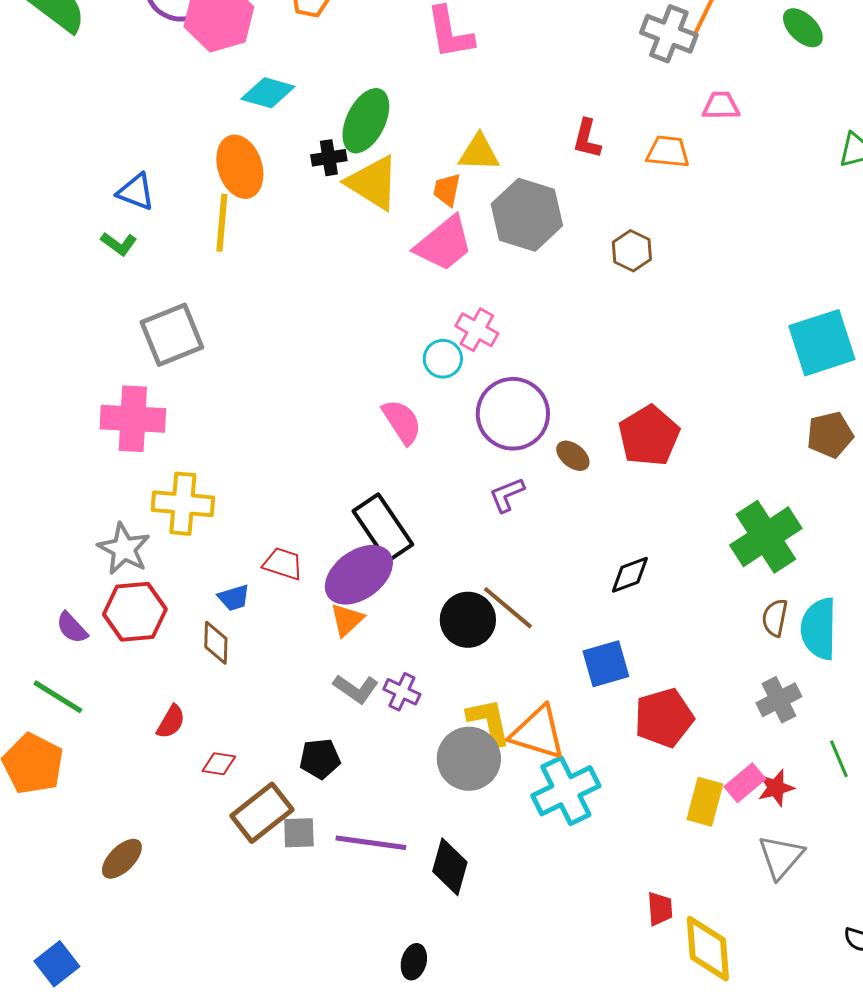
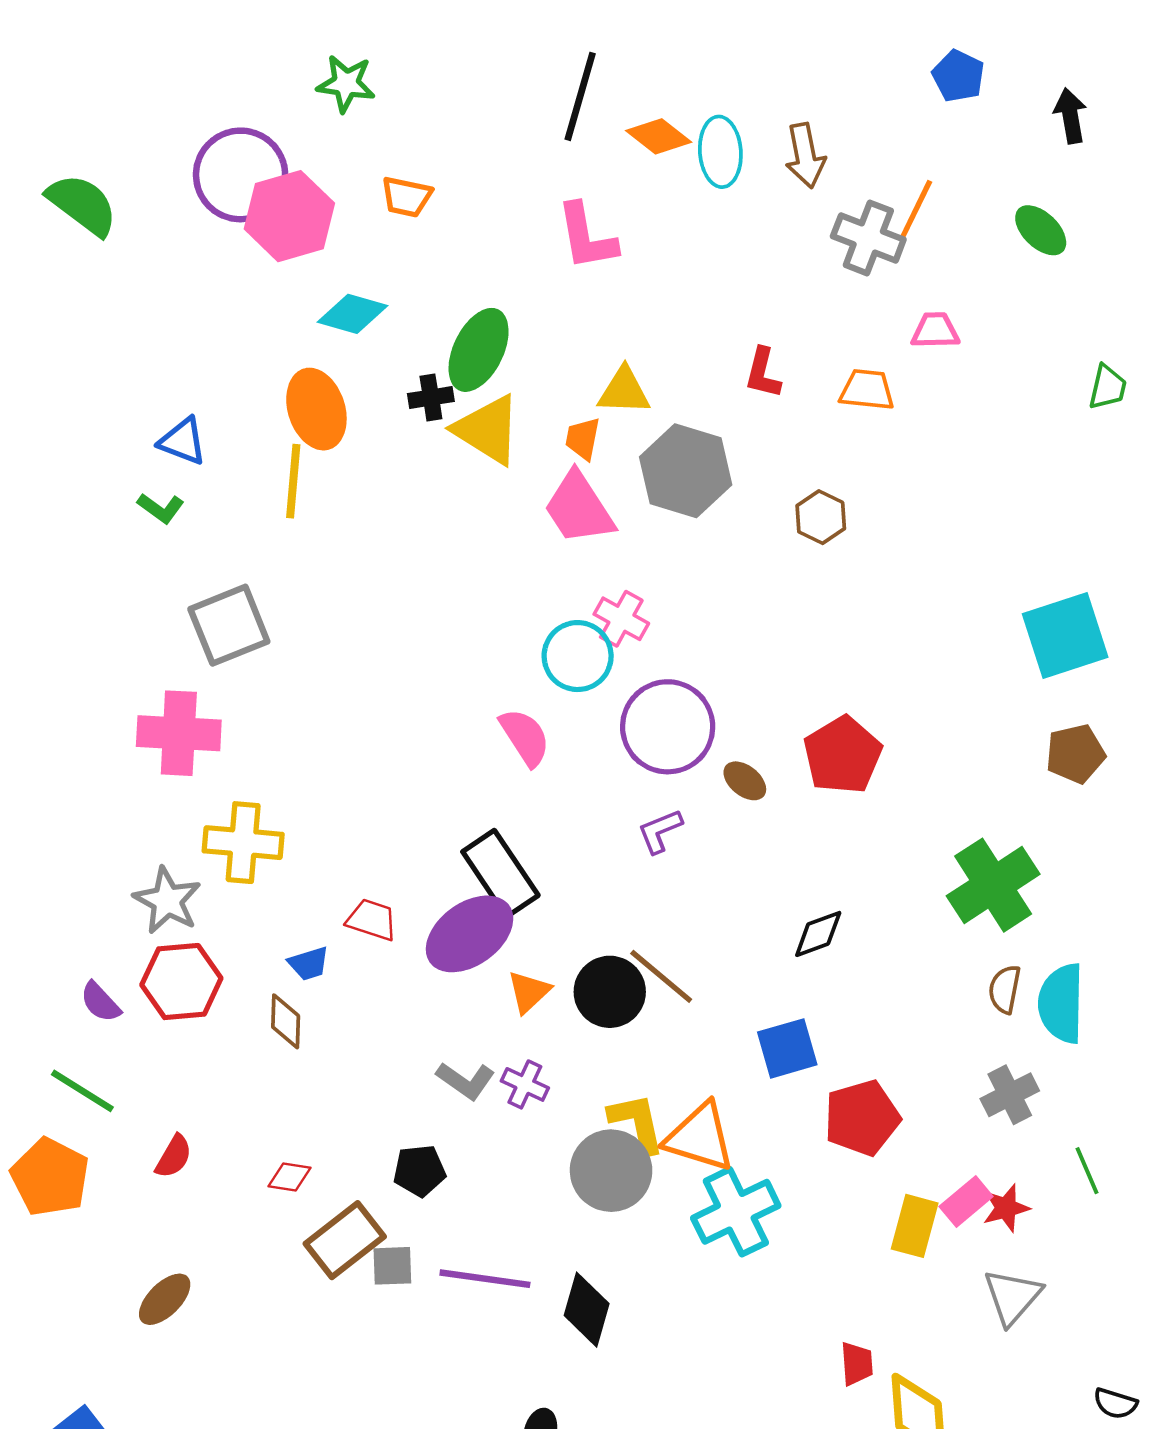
pink trapezoid: (444, 244) -> (579, 508), turned 96
cyan circle: (443, 359) -> (578, 656), size x1.4
orange triangle: (347, 620) -> (529, 992), moved
red semicircle: (171, 722) -> (174, 1156), moved

